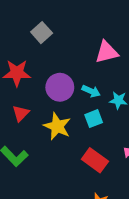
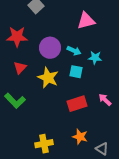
cyan square: (94, 119) -> (76, 72), turned 32
red rectangle: (95, 160) -> (77, 104), turned -54

